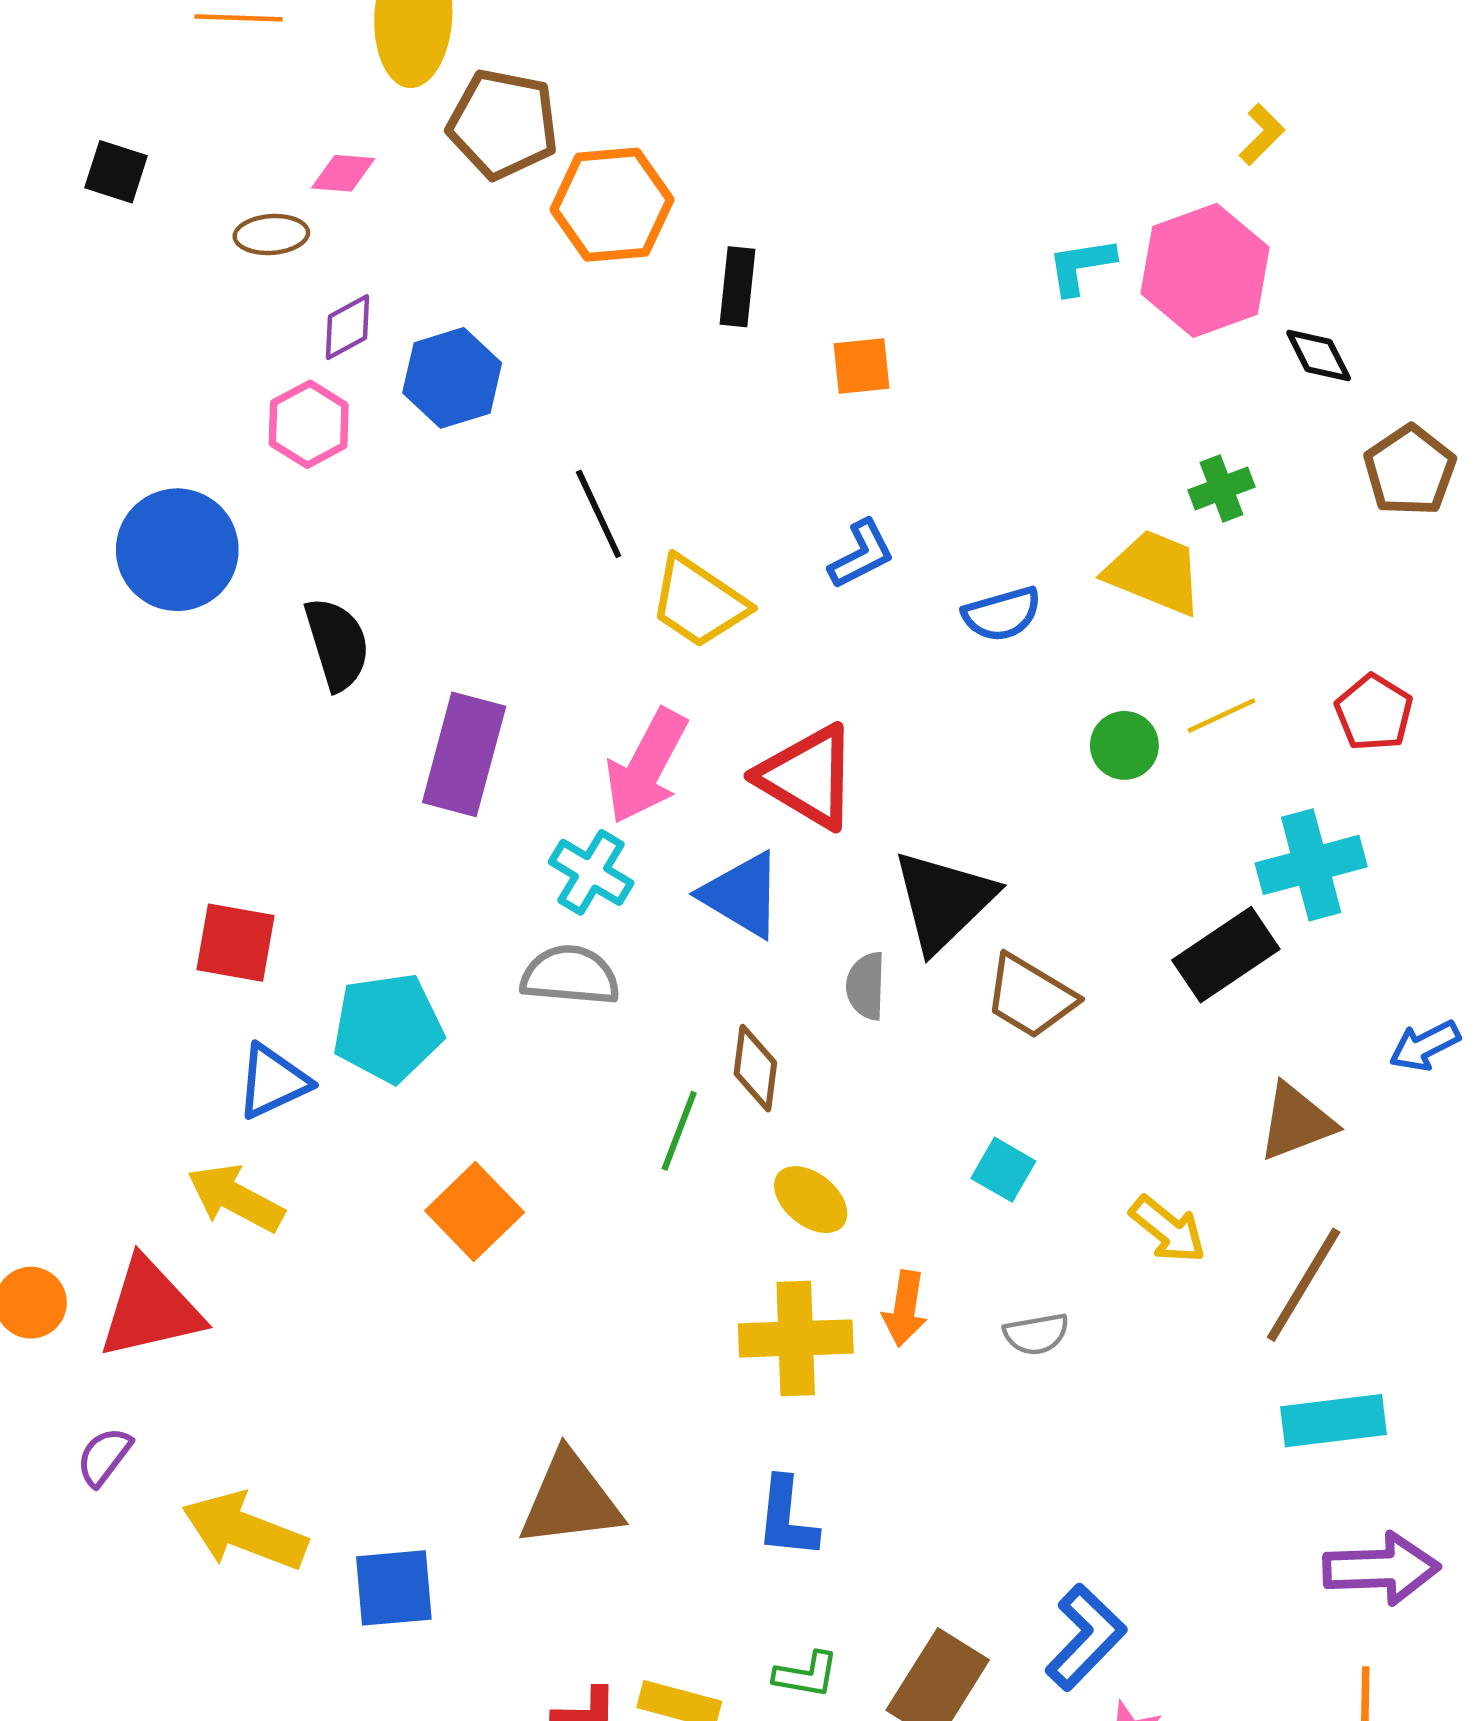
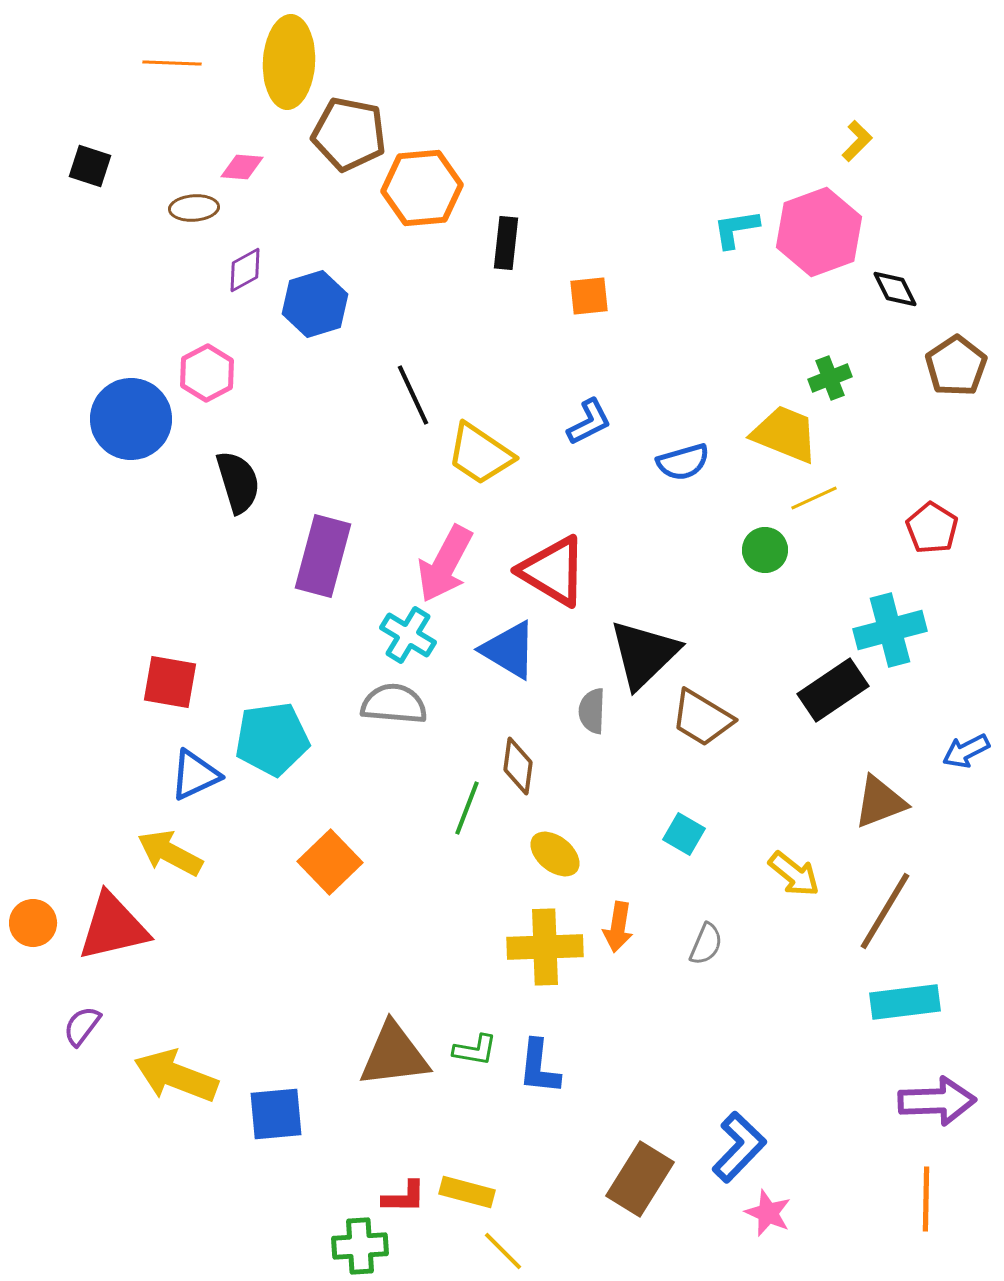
pink hexagon: (309, 424) -> (207, 373), moved
yellow line: (1221, 716) -> (814, 498), moved
gray semicircle: (1036, 1334) -> (706, 944), turned -57
green L-shape: (806, 1675) -> (475, 1050), moved

